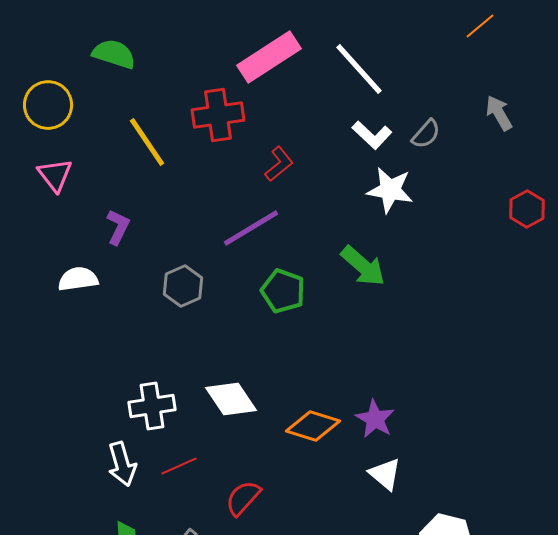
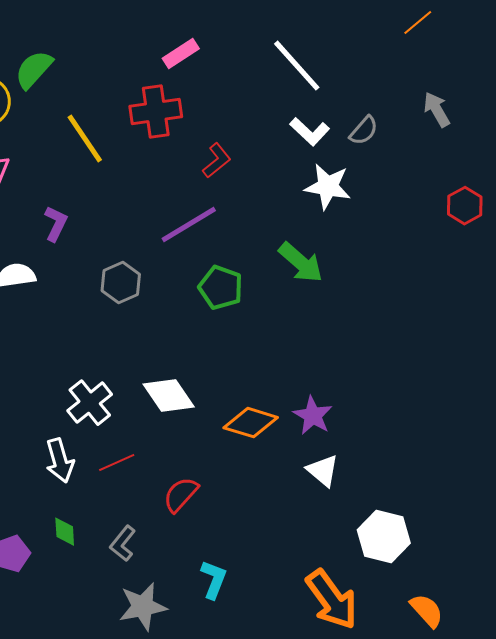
green semicircle: (114, 54) -> (34, 70), moved, turned -66
pink rectangle: (269, 57) -> (181, 54), moved, size x0.6
white cross: (152, 406) -> (90, 403), turned -30

